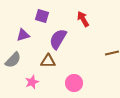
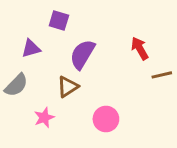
red arrow: (83, 19) -> (140, 48), moved
brown triangle: (48, 61) -> (68, 87), turned -35

